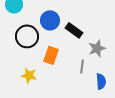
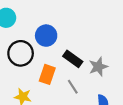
black rectangle: (74, 30) -> (73, 59), moved
gray line: (82, 66) -> (73, 87), moved, turned -40

